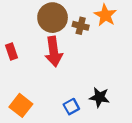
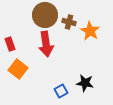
orange star: (105, 15) -> (90, 31), moved
orange square: (21, 105) -> (18, 69), moved

